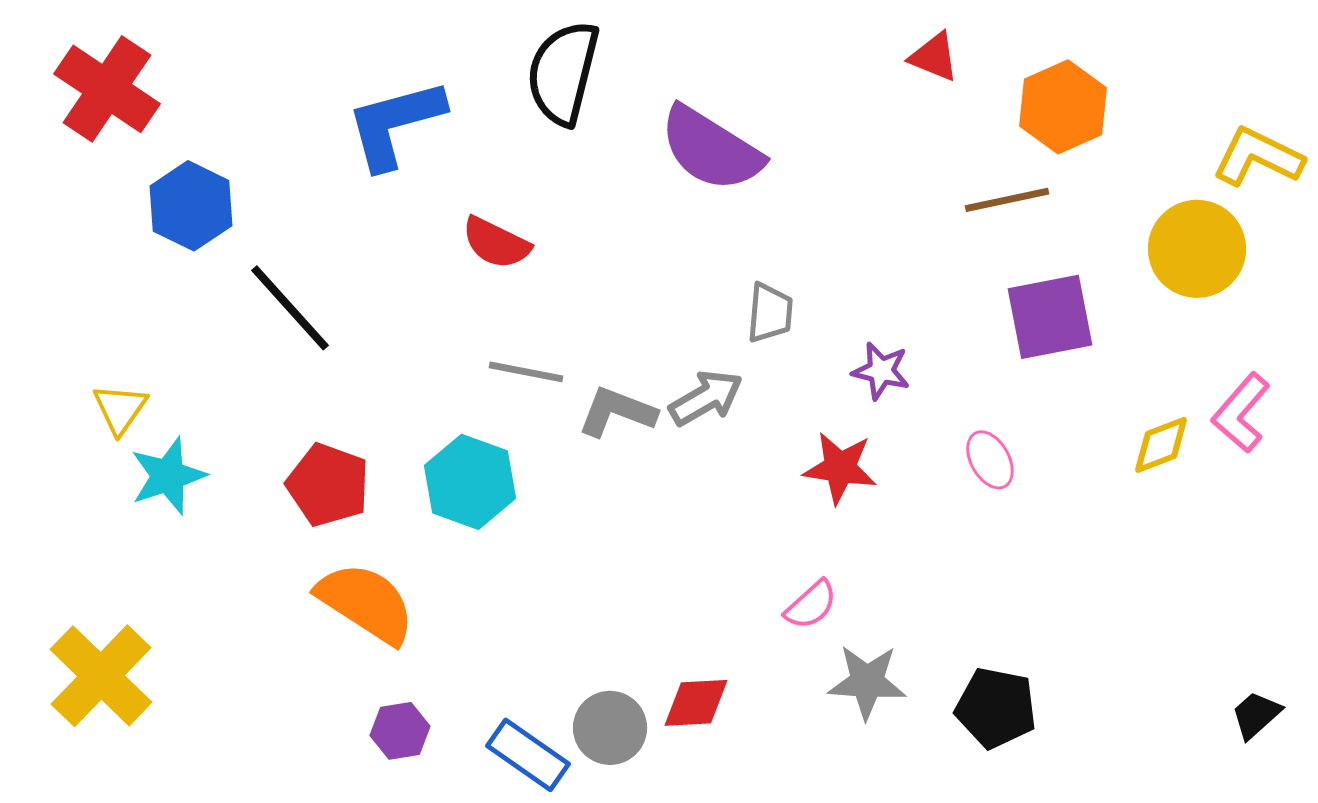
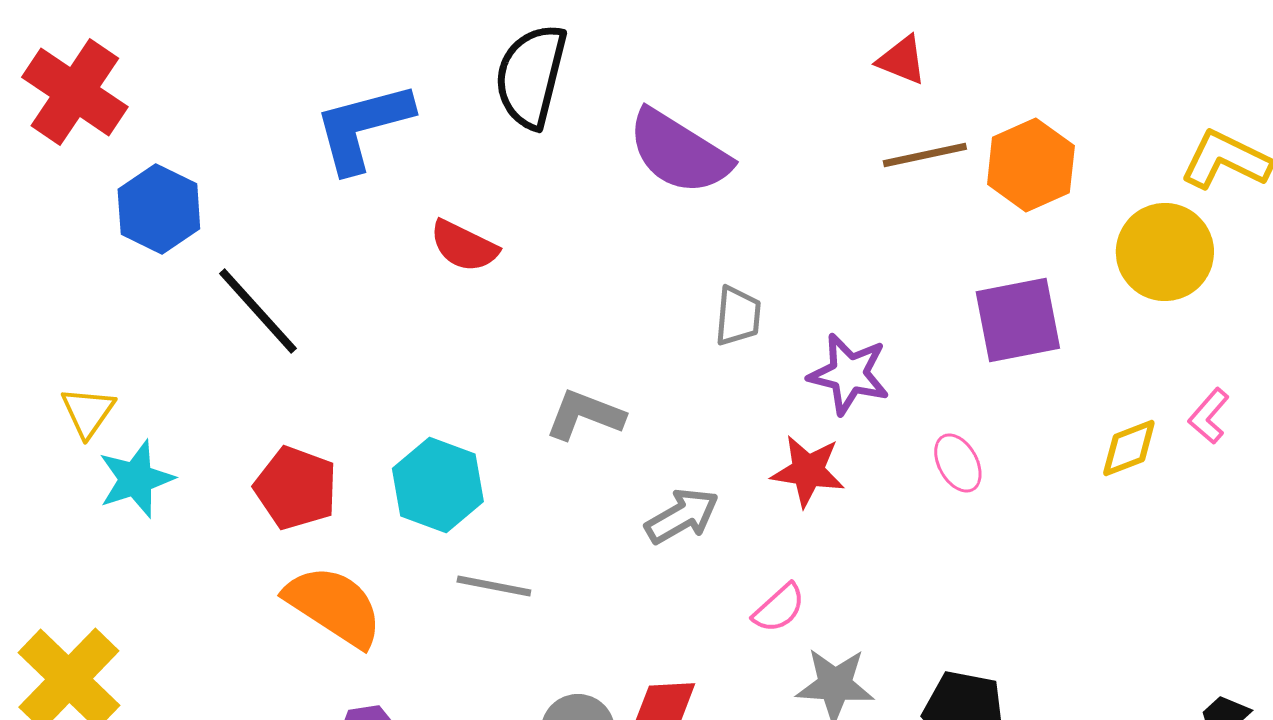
orange hexagon: (1063, 107) -> (1031, 165), moved
brown line: (1007, 200) -> (925, 155), moved
purple star: (881, 371) -> (849, 374), size x1.4
gray line: (526, 372) -> (494, 586), moved
gray arrow: (706, 398) -> (682, 516), moved
pink L-shape: (1241, 413) -> (1209, 416), size x0.7

